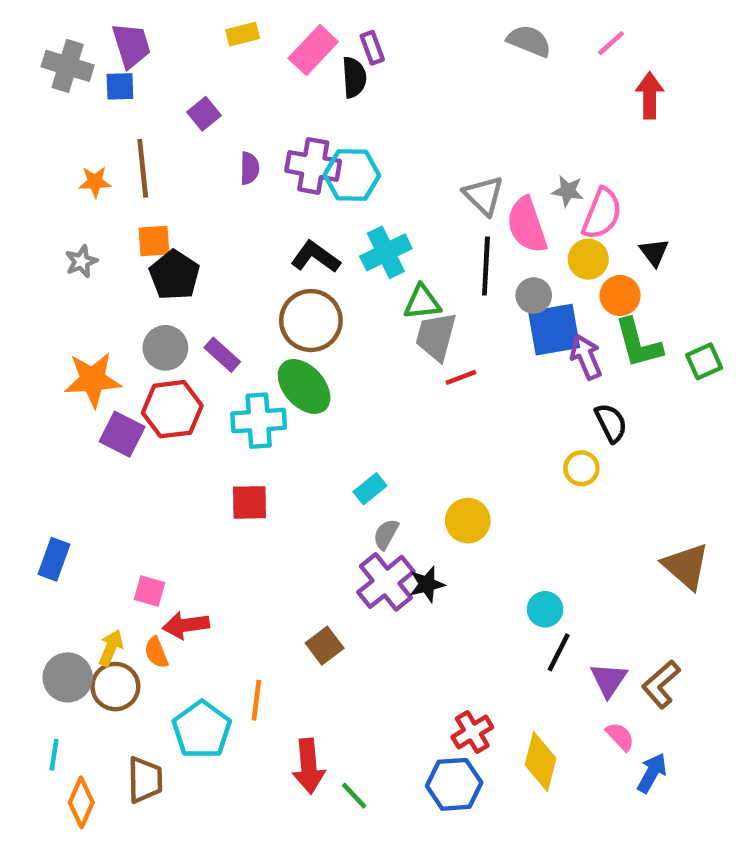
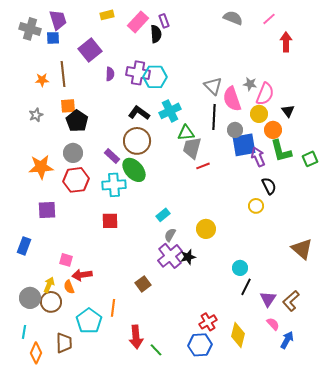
purple square: (204, 114) -> (90, 50), size x1.6
purple rectangle: (222, 355) -> (112, 156), moved
purple square: (122, 434) -> (47, 210), moved, turned -30

